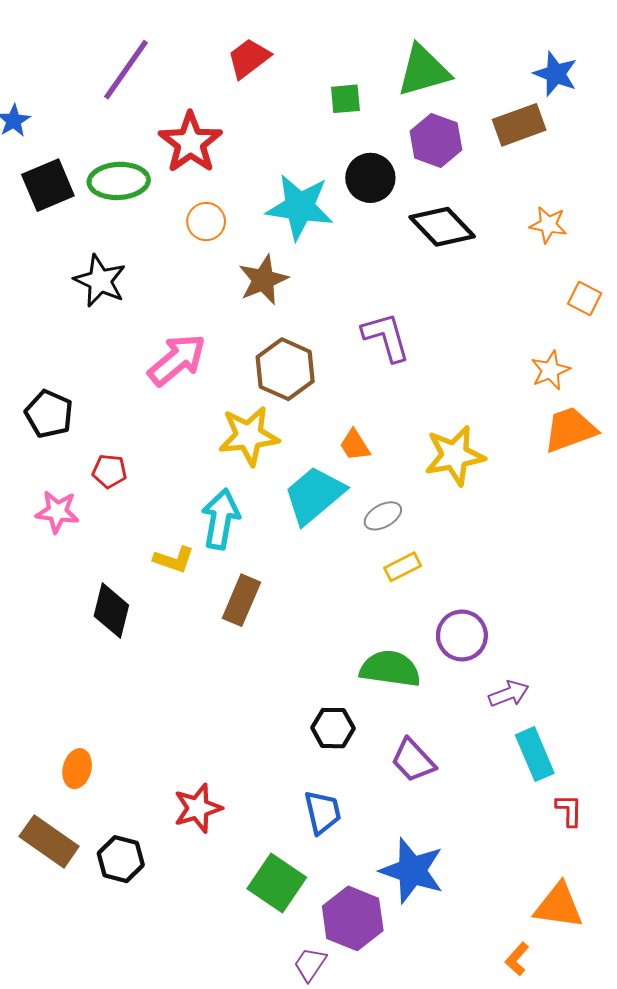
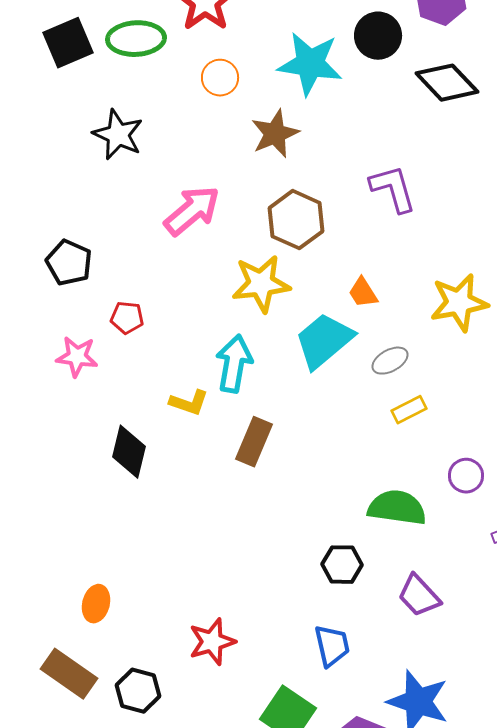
purple circle: (462, 635) -> (466, 476), size x0.7

